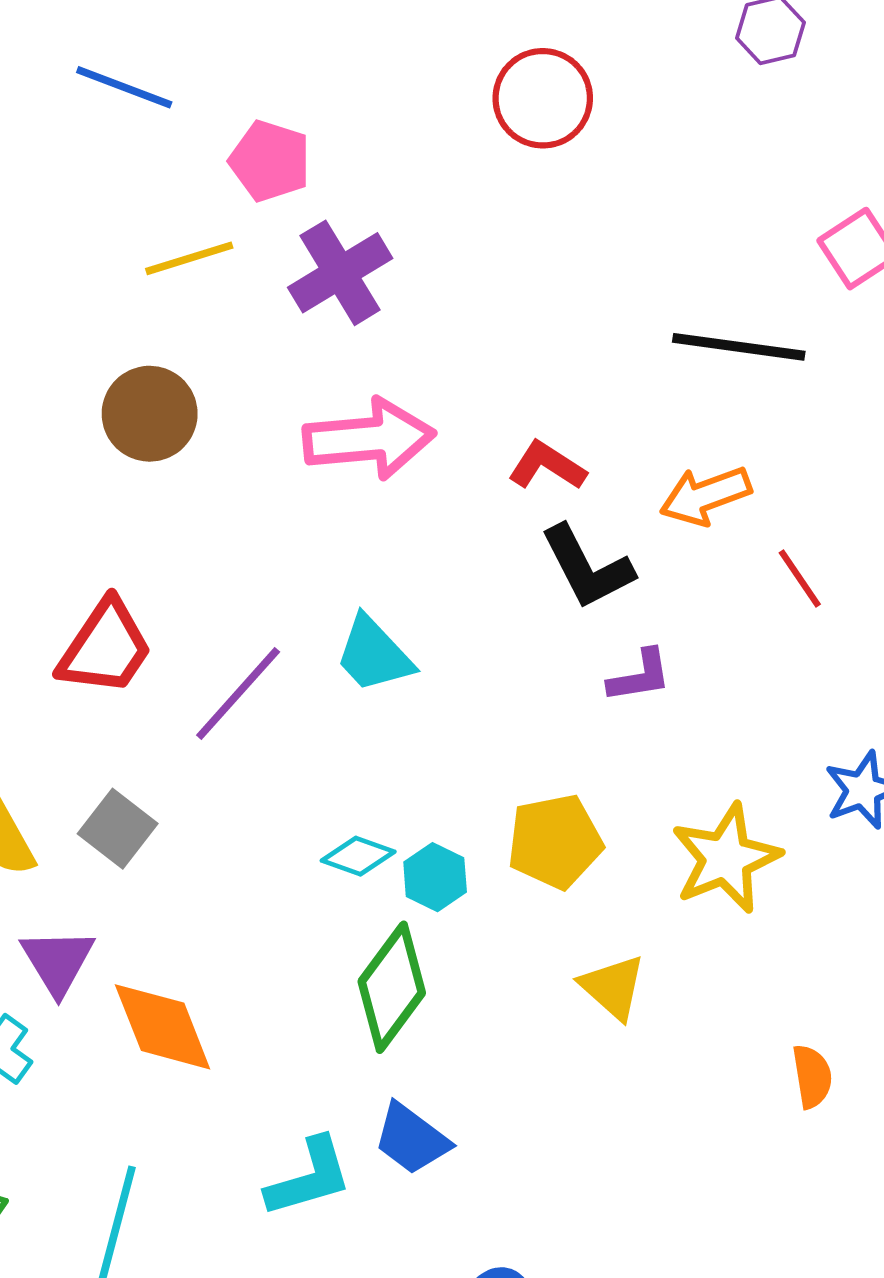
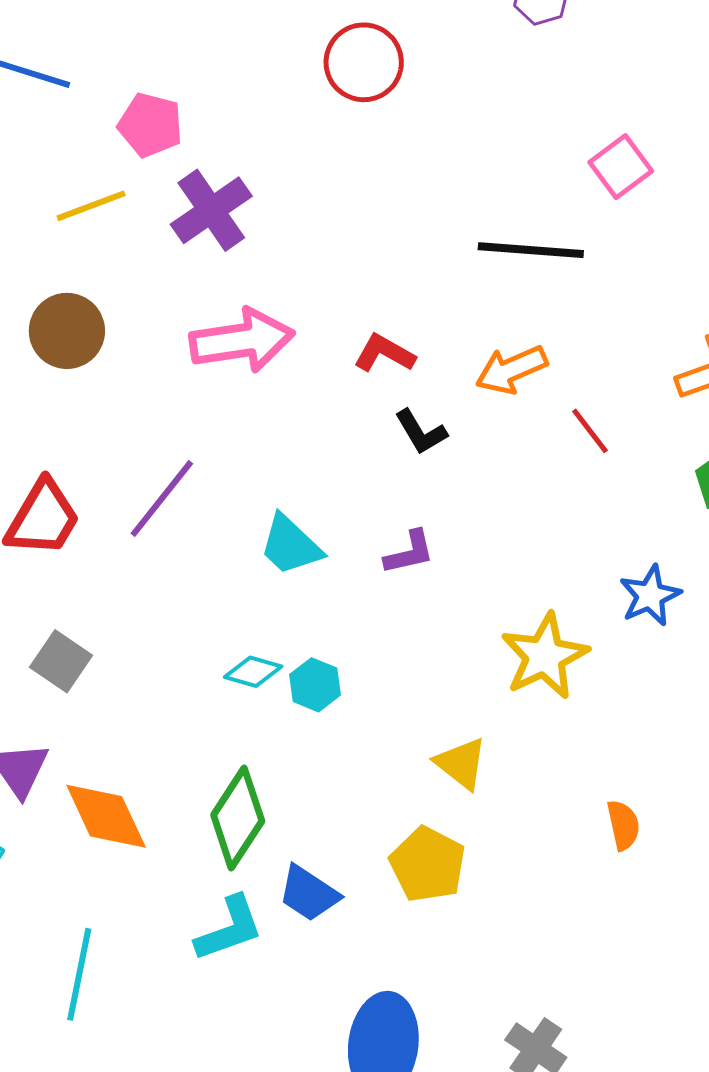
black L-shape: (587, 567) -> (421, 432), size x0.7
cyan trapezoid: (374, 654) -> (290, 545), moved
purple L-shape: (640, 676) -> (409, 552), moved
purple line: (238, 694) -> (162, 499), moved
yellow pentagon: (555, 842) -> (428, 864), moved, turned -30
green diamond: (392, 987) -> (238, 818), moved

